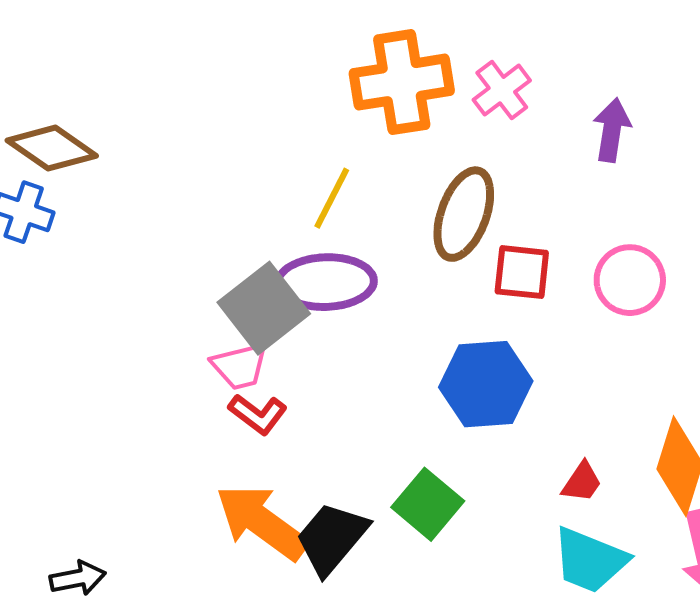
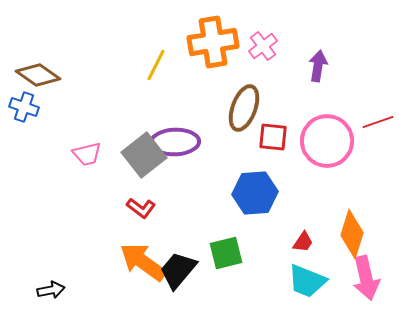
yellow line: (332, 198) -> (156, 65), moved
pink circle: (630, 280) -> (327, 141), size x1.5
pink trapezoid: (240, 366) -> (87, 154), moved
green square: (428, 504) -> (226, 253), turned 36

